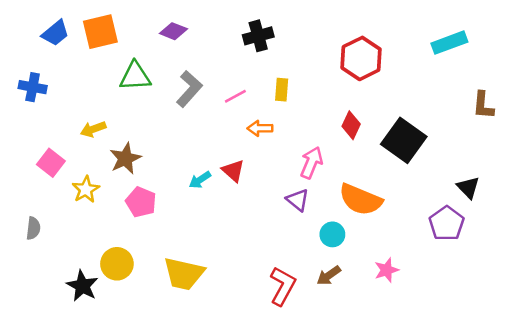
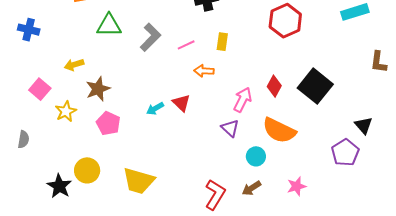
red diamond: (351, 125) -> (274, 86), moved

